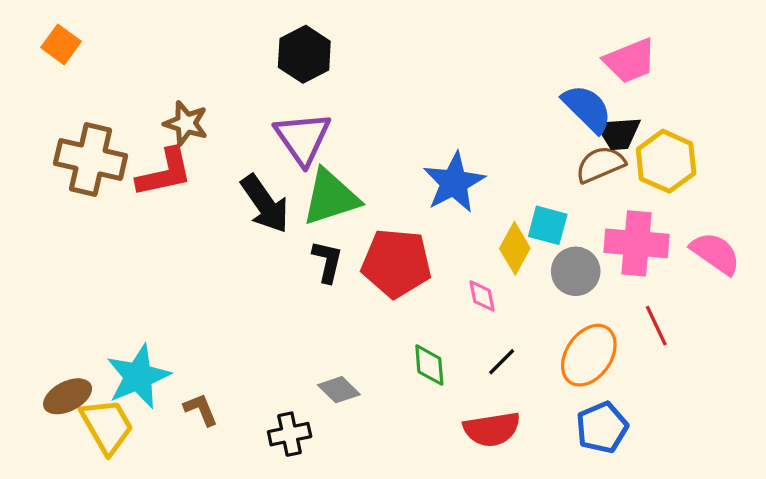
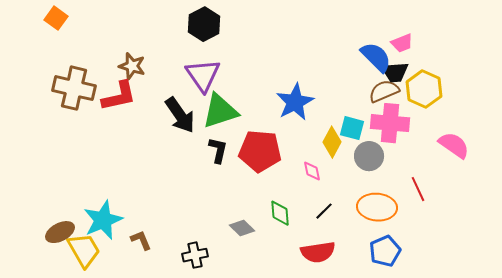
pink trapezoid: (630, 61) -> (402, 43), moved, size x0.7
pink cross: (637, 243) -> (390, 123), moved
orange ellipse: (589, 355) -> (377, 207), turned 60
gray diamond: (339, 390) -> (242, 228), moved

